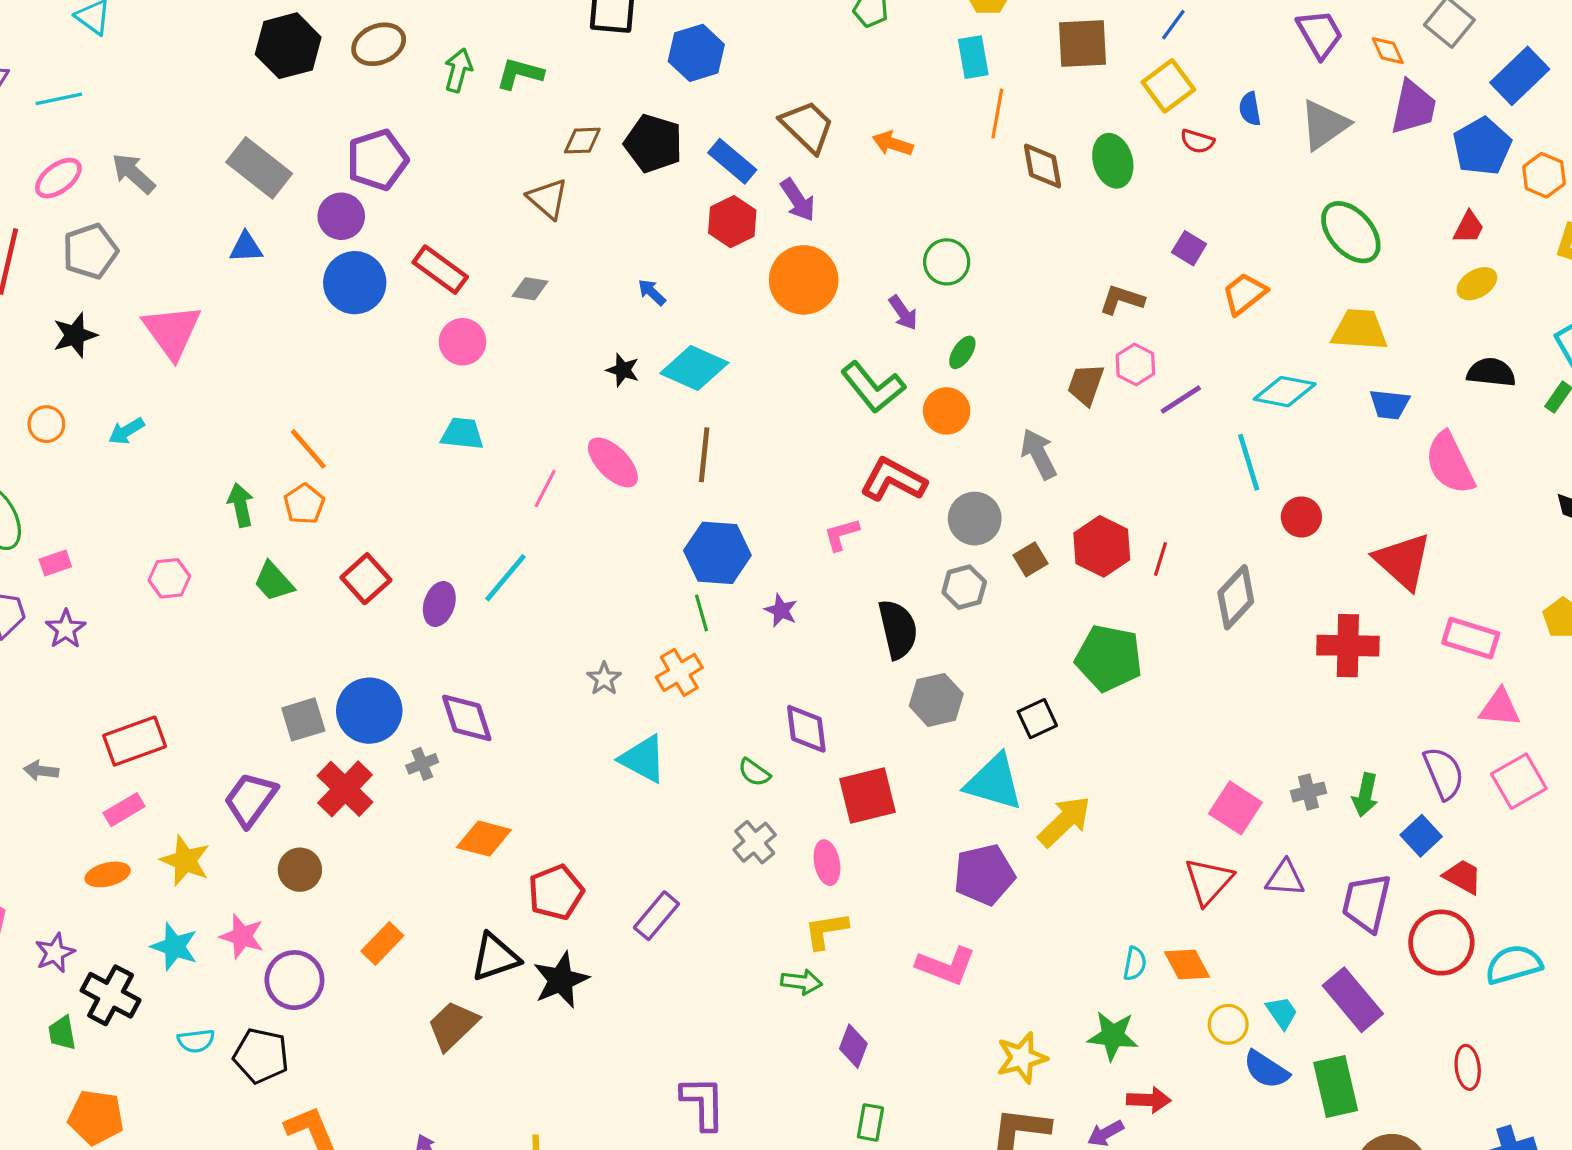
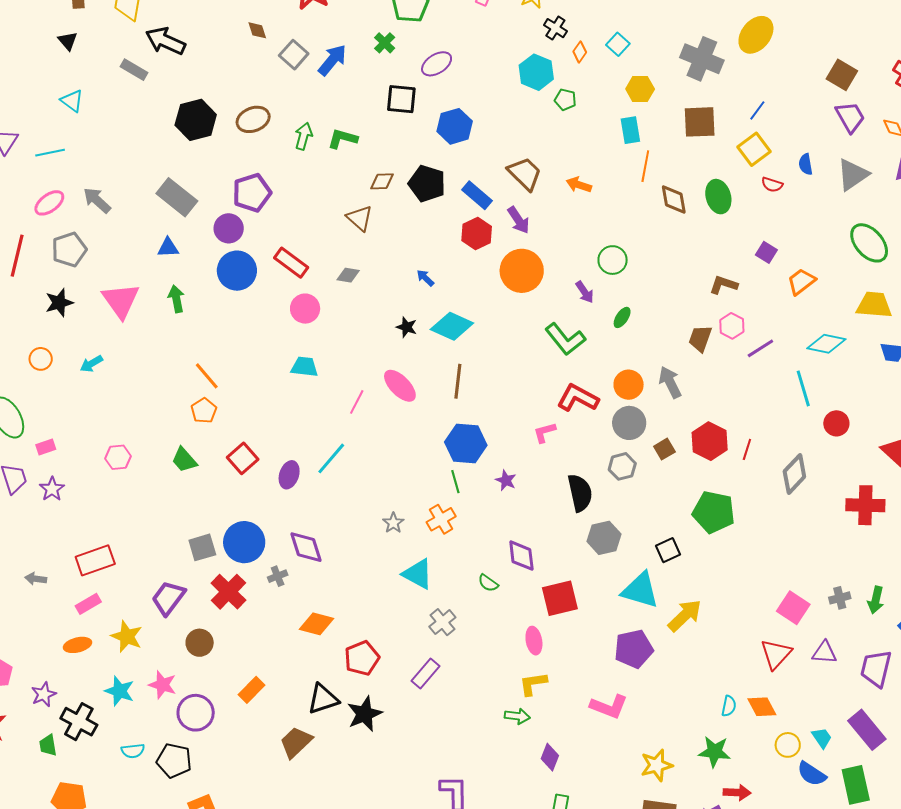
orange circle: (947, 411) -> (629, 385), moved
green arrow: (241, 505) -> (176, 299), moved
gray cross: (755, 842) -> (442, 622), moved

